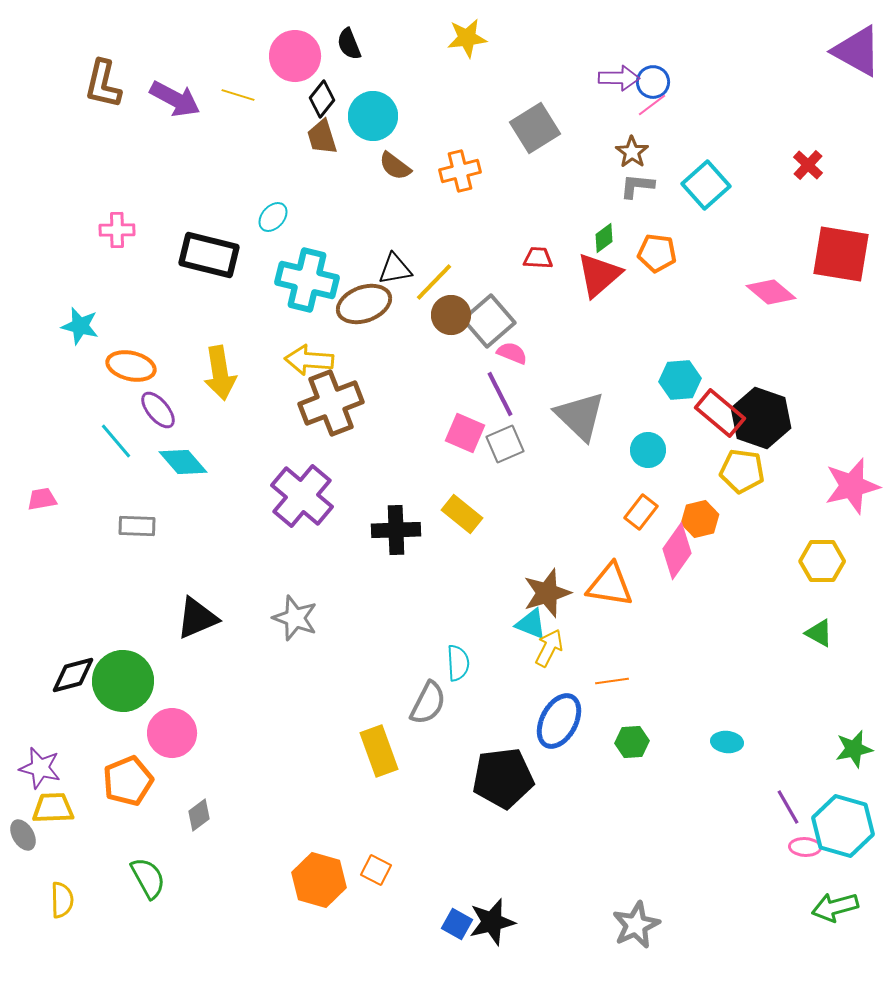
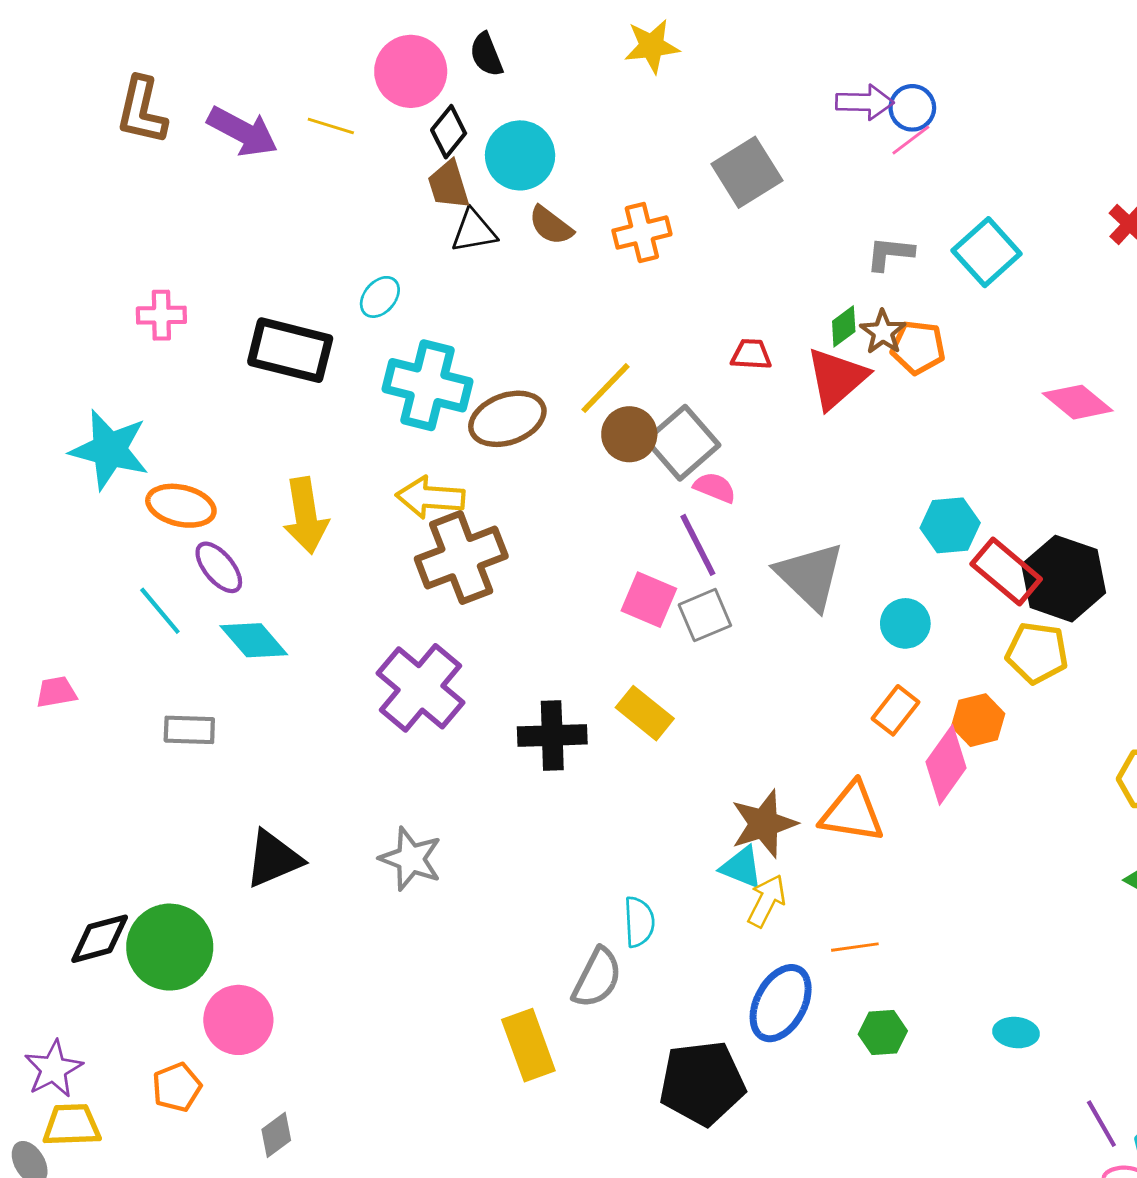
brown star: (632, 152) -> (883, 332), moved
black triangle: (395, 269) -> (474, 231), moved
cyan star: (80, 326) -> (109, 450), size x1.5
purple star: (40, 768) -> (53, 1069), turned 30
orange pentagon: (128, 781) -> (177, 1087), size x0.7

